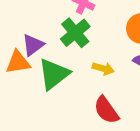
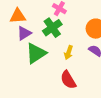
orange triangle: (18, 62) -> (18, 16), moved
yellow arrow: (103, 69) -> (69, 53), turned 88

